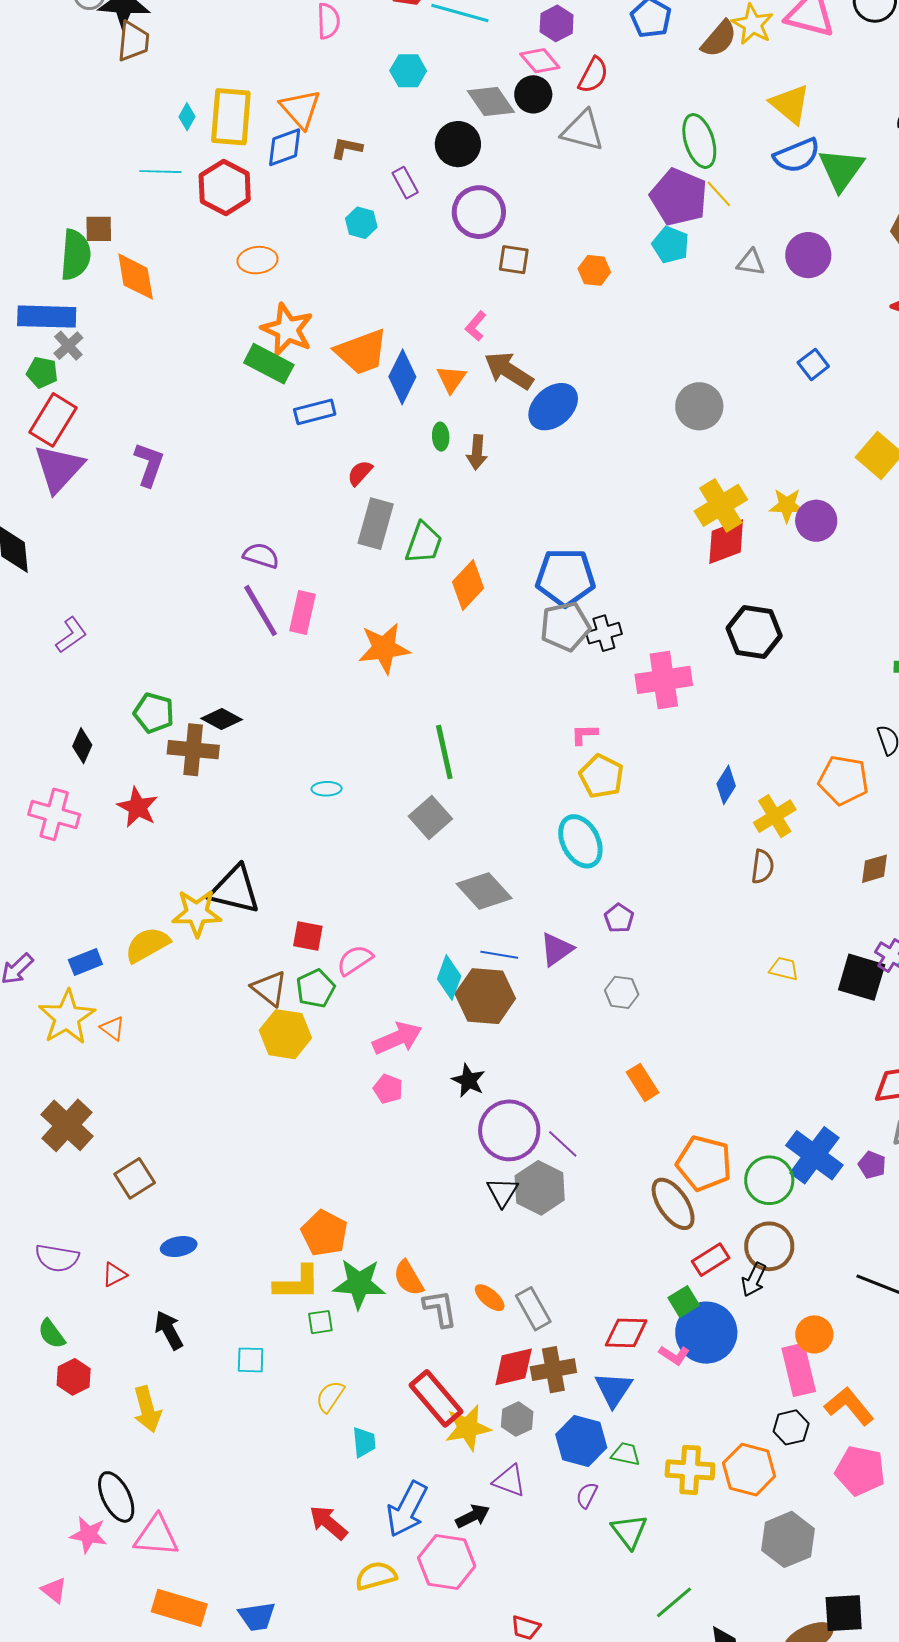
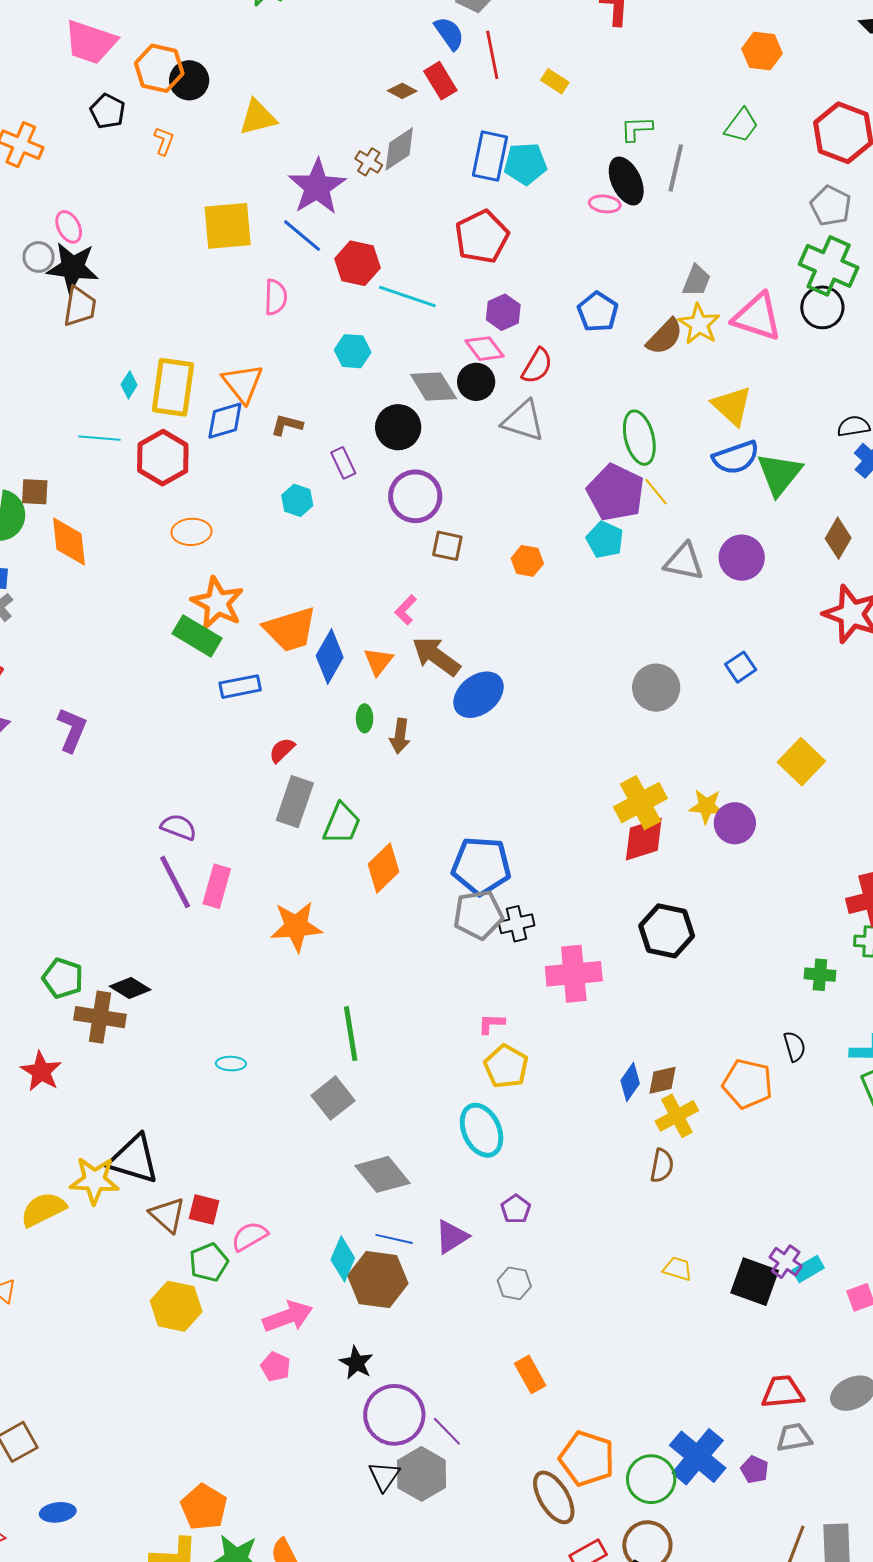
gray triangle: (751, 262) -> (684, 562), size x1.4
gray circle: (699, 406) -> (656, 688), moved
brown diamond: (874, 869) -> (662, 1080), moved
brown triangle: (269, 988) -> (167, 1215), moved

